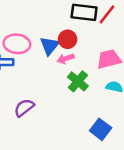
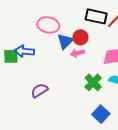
pink ellipse: (17, 44) -> (48, 25), moved
green cross: (78, 81) -> (93, 82), moved

